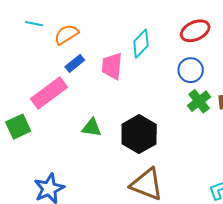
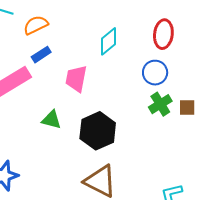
red ellipse: (195, 31) -> (163, 34), turned -64
pink trapezoid: (112, 66) -> (76, 79), moved

